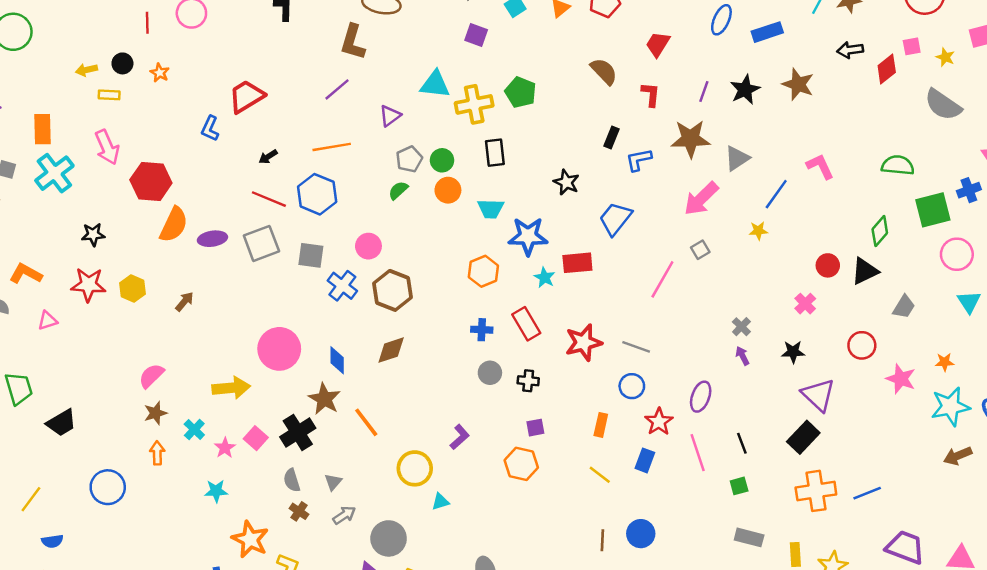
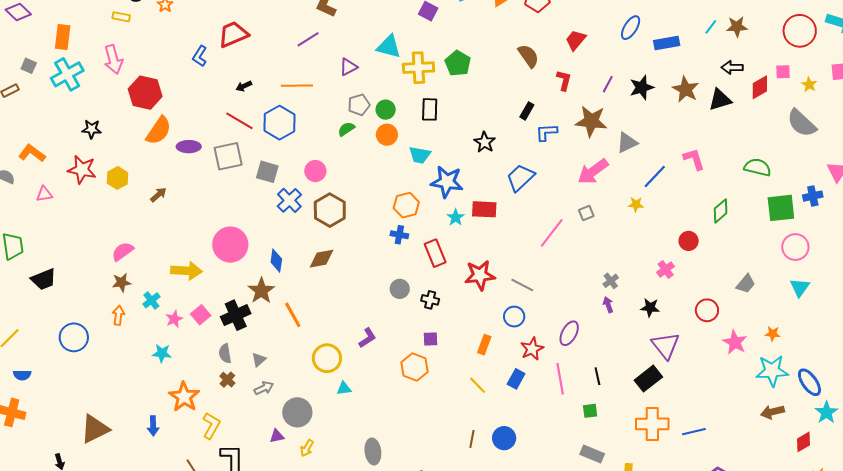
green diamond: (880, 231) -> (721, 211), moved
black triangle: (865, 271) -> (720, 100), moved
blue cross: (482, 330) -> (399, 235), moved

